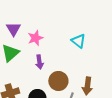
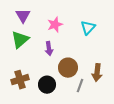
pink star: (35, 38) -> (55, 25), moved
cyan triangle: (78, 41) -> (88, 28), turned 35

